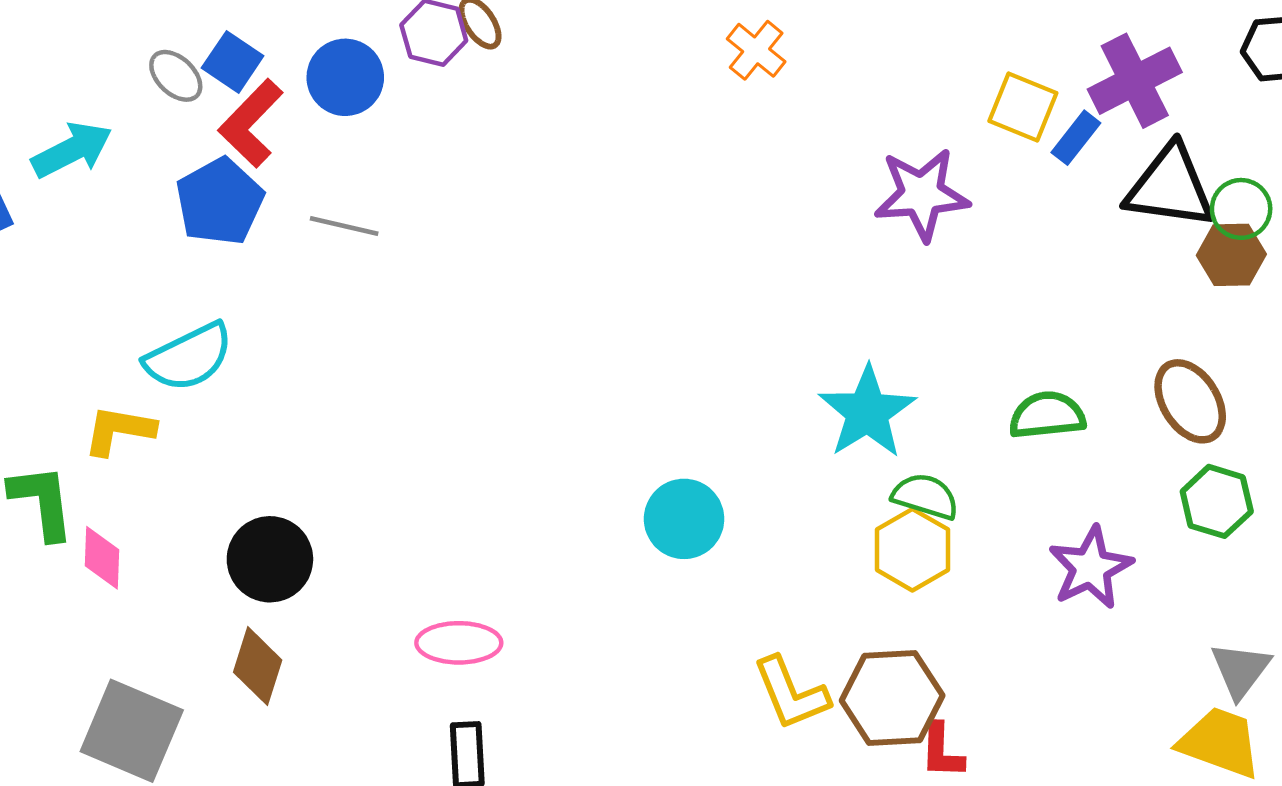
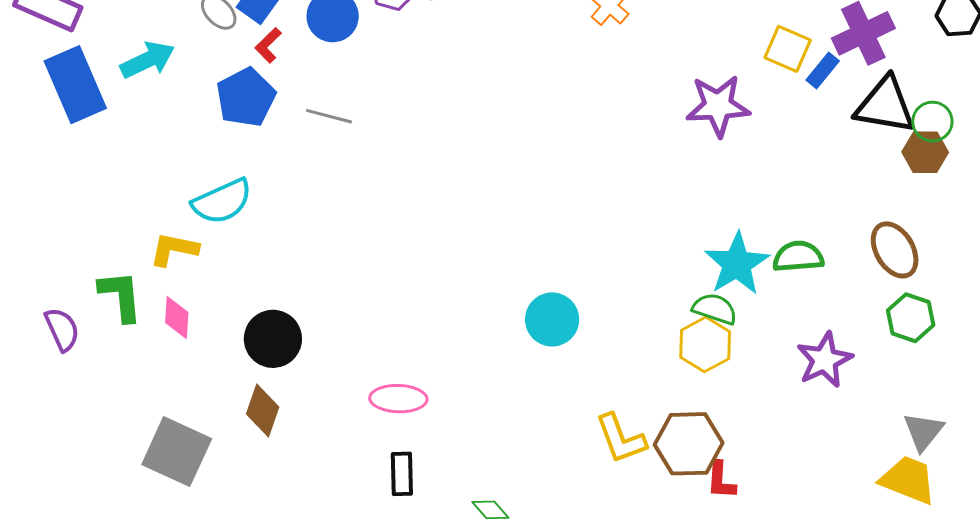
red L-shape: (251, 123) -> (268, 45), size x0.6
cyan star: (867, 412) -> (737, 264), moved
pink diamond: (102, 558) -> (177, 317), moved

